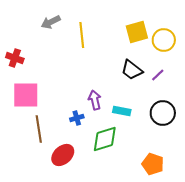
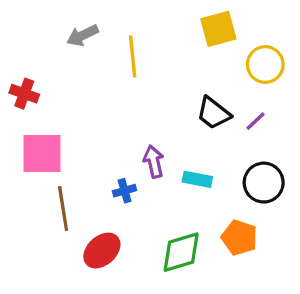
yellow square: (137, 32) -> (218, 29), moved
green diamond: (105, 139) -> (181, 252), moved
orange pentagon: (153, 164) -> (239, 238), moved

